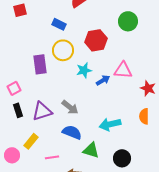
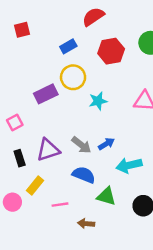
blue rectangle: (59, 24) -> (68, 46), turned -56
red hexagon: (96, 40) -> (111, 51), moved
purple rectangle: (40, 64) -> (46, 94), turned 72
blue arrow: (103, 80) -> (106, 144), moved
black rectangle: (18, 110) -> (20, 158), moved

